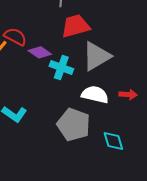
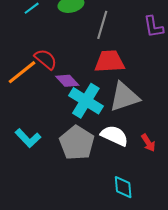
cyan cross: (61, 68) -> (86, 101), size x1.4
red arrow: (128, 94) -> (148, 143), turned 42
gray pentagon: (74, 125) -> (77, 143), moved

